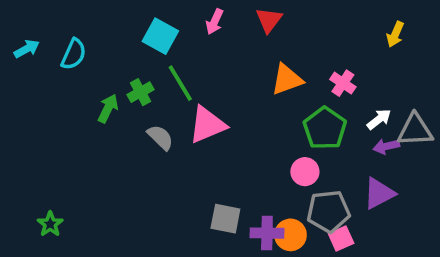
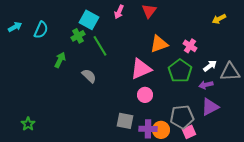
yellow arrow: (395, 34) -> (219, 19), turned 40
green cross: (140, 92) -> (78, 36), moved
pink triangle: (207, 125) -> (141, 69), moved
purple arrow: (386, 146) -> (206, 85), moved
pink circle: (305, 172) -> (145, 95), moved

